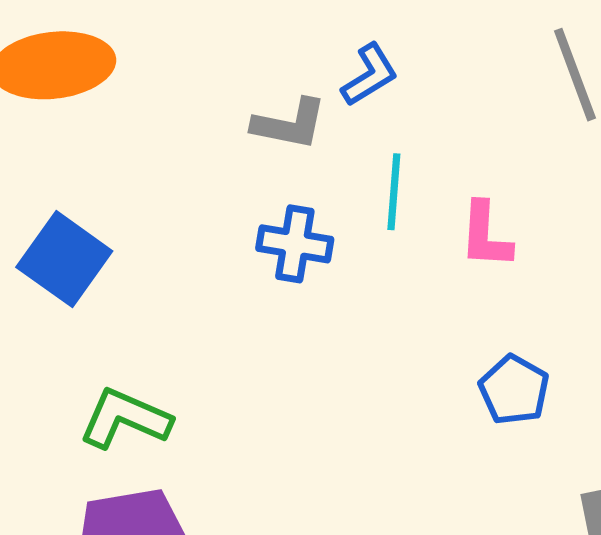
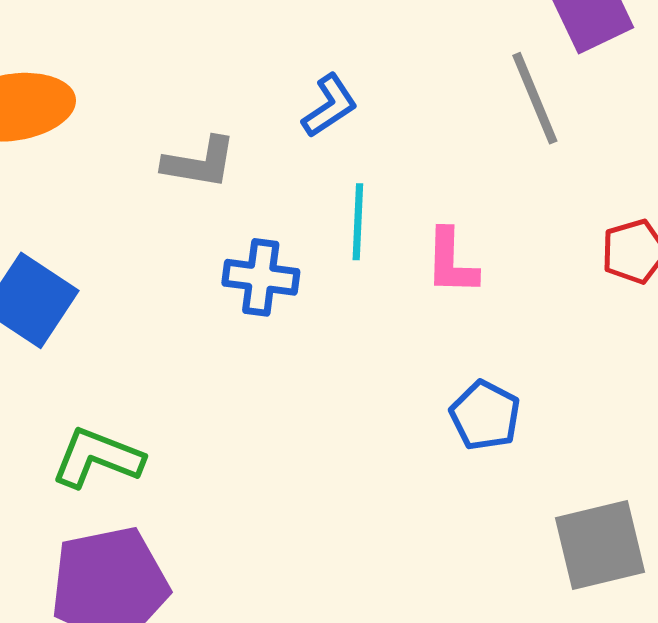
gray L-shape: (289, 124) -> (200, 163), moved

